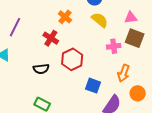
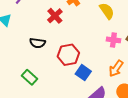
red hexagon: (72, 59) -> (68, 55), moved

